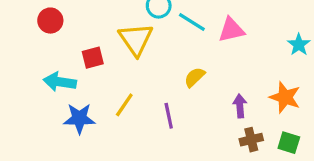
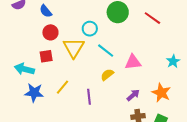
red circle: (50, 21) -> (50, 32), moved
cyan line: (192, 22) -> (106, 51), moved
pink triangle: (231, 30) -> (133, 62), moved
purple arrow: (240, 106) -> (133, 95), turned 48

